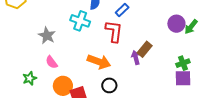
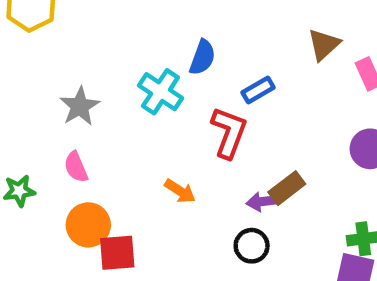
purple arrow: (136, 58) -> (263, 202), turned -96
orange arrow: (99, 62) -> (180, 191), size x0.6
black circle: (109, 85) -> (252, 246), moved

